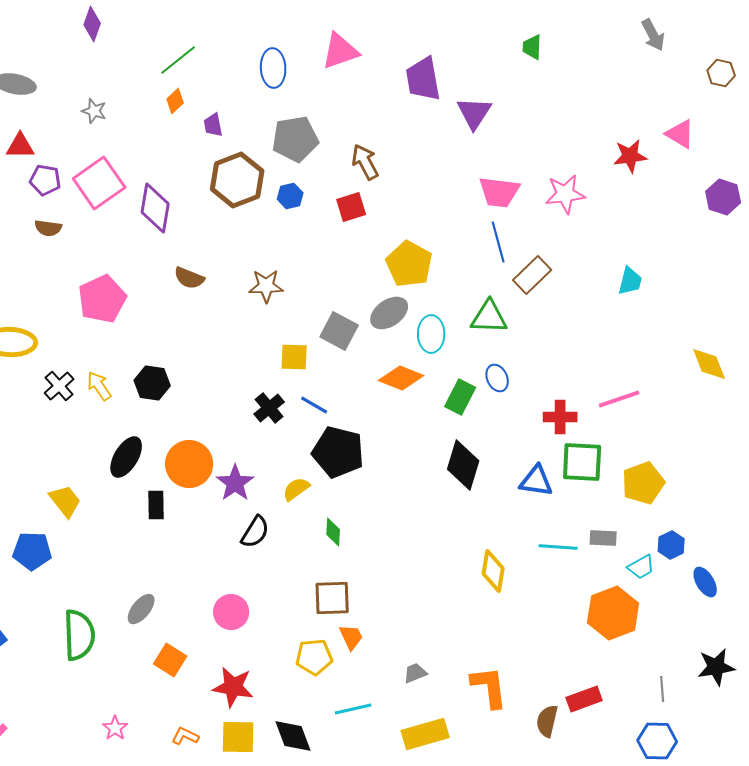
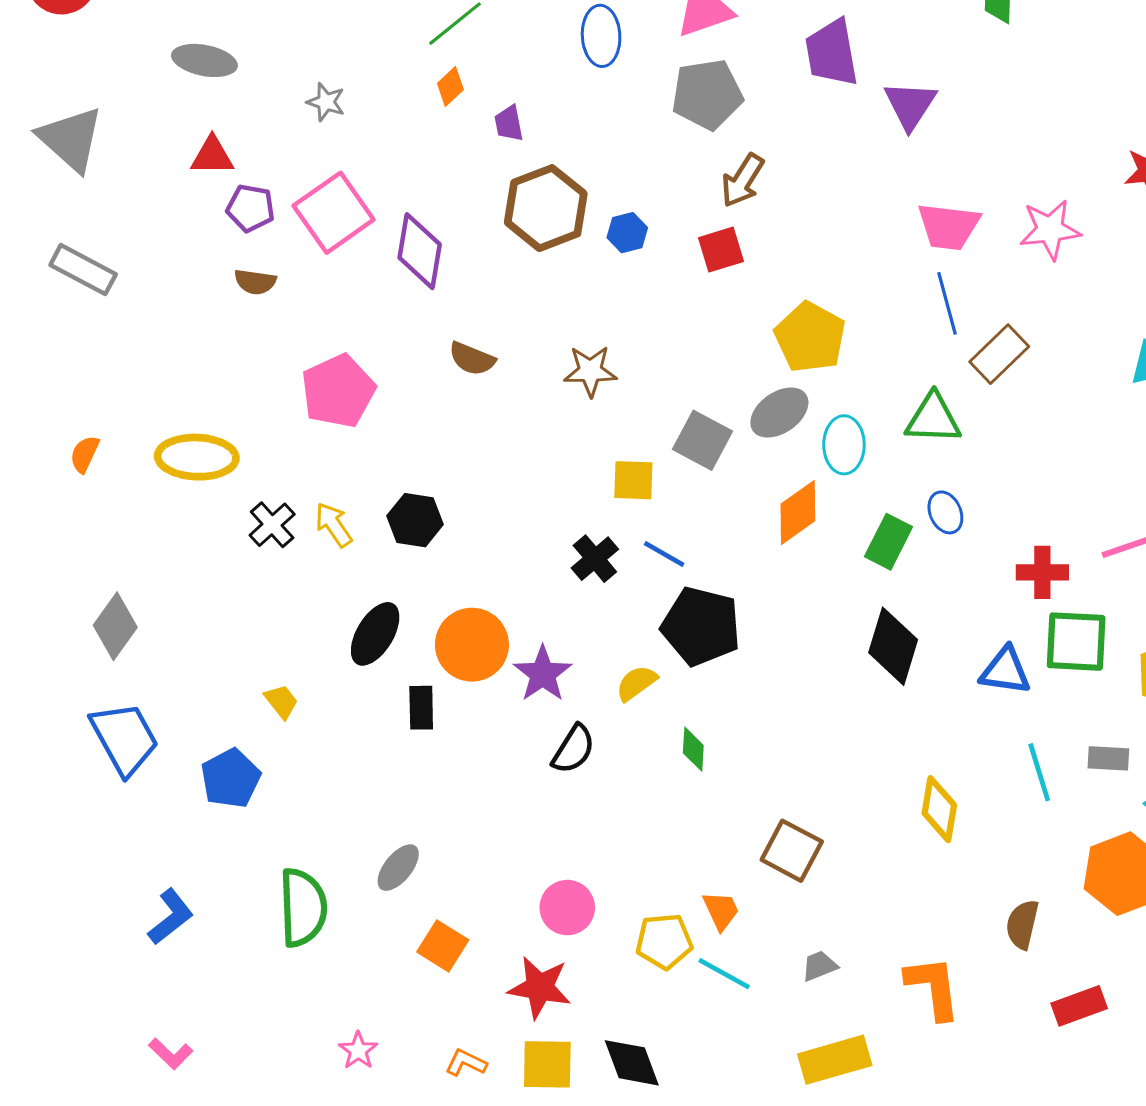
gray pentagon: (295, 139) -> (707, 94), moved
brown arrow: (365, 162) -> (743, 180), turned -120
orange diamond: (401, 378) -> (798, 512), turned -57
yellow trapezoid: (65, 501) -> (281, 702), size x0.7
cyan line: (558, 547) -> (1039, 772), turned 69
blue pentagon: (32, 551) -> (231, 778), turned -30
brown square: (332, 598) -> (792, 851), moved, turned 30
pink circle: (231, 612) -> (567, 908), moved
cyan line: (353, 709) -> (724, 974), moved, turned 42
brown semicircle: (547, 721) -> (1022, 924), moved

